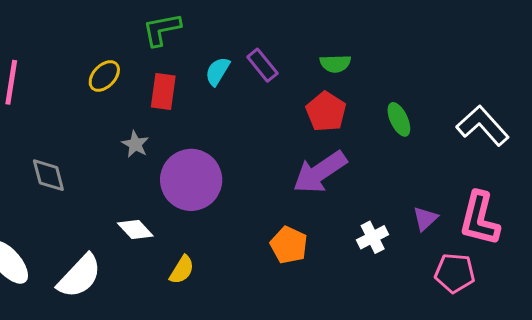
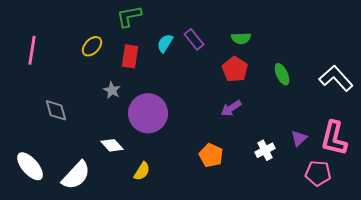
purple arrow: (320, 172) -> (231, 108), size x0.6

